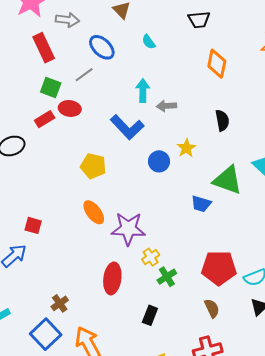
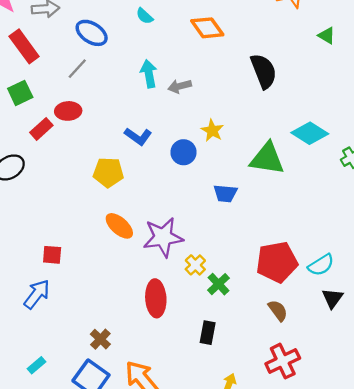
orange diamond: (217, 64) -> (207, 28), moved, turned -36
green square: (51, 88) -> (20, 93), moved, turned -35
black semicircle: (222, 120) -> (264, 71), moved, size x1.4
blue L-shape: (127, 127) -> (138, 136), moved, size x0.7
blue trapezoid: (201, 204) -> (225, 193), moved

